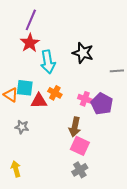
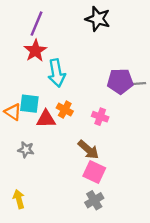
black star: (83, 53) -> (98, 19), moved
purple pentagon: (102, 104) -> (120, 81), moved, turned -30
brown arrow: (75, 127) -> (88, 150), turned -60

